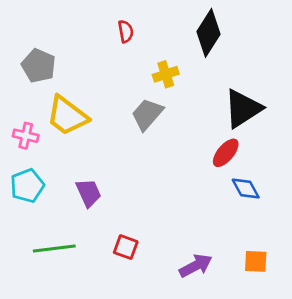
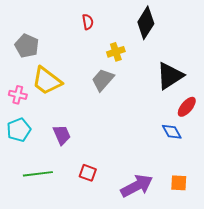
red ellipse: (226, 153) -> (187, 107), moved
purple arrow: (196, 266) -> (137, 186), size x1.4

